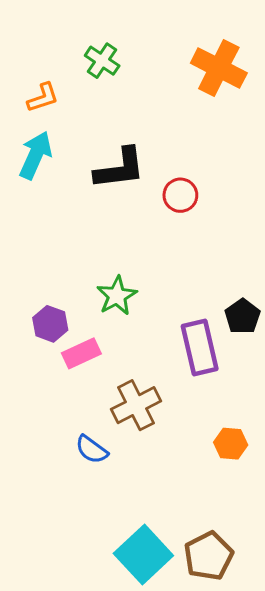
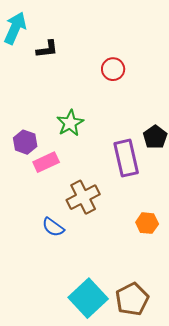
black L-shape: (120, 169) -> (47, 49), moved, size x0.6
red circle: (180, 195) -> (113, 69), moved

